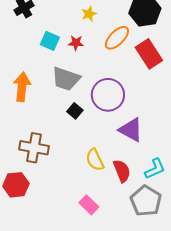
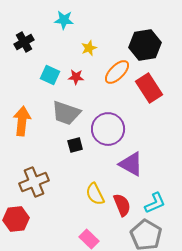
black square: (75, 111) -> (75, 145), turned 35
brown cross: (34, 148) -> (34, 182), turned -32

